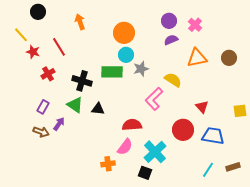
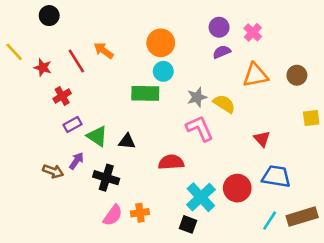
orange arrow: (80, 22) -> (104, 51), moved, turned -35
yellow line: (21, 35) -> (14, 52), moved
gray star: (141, 69) -> (197, 97), moved
black cross: (82, 81) -> (106, 178), moved
pink L-shape: (154, 99) -> (200, 128), turned 110
purple rectangle: (43, 107) -> (73, 125), moved, turned 32
yellow square: (240, 111) -> (311, 118), moved
red circle: (183, 130) -> (237, 188), moved
pink semicircle: (125, 147) -> (113, 215), moved
brown rectangle: (233, 167) -> (302, 217), size x1.6

